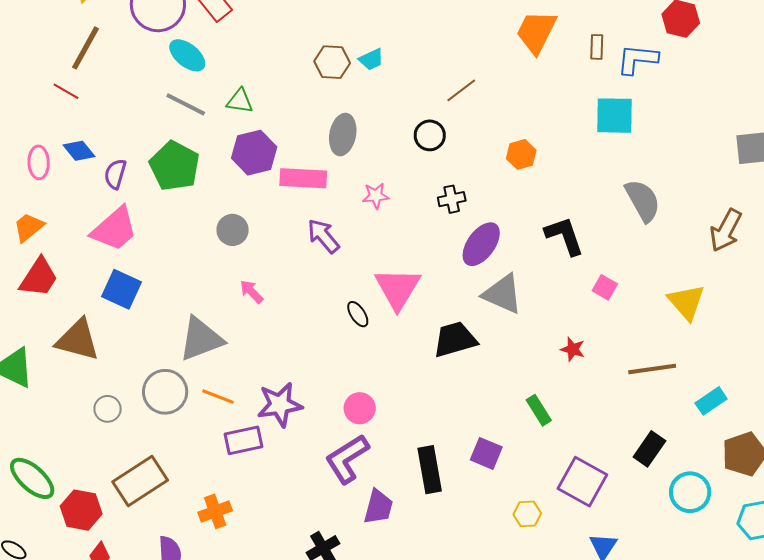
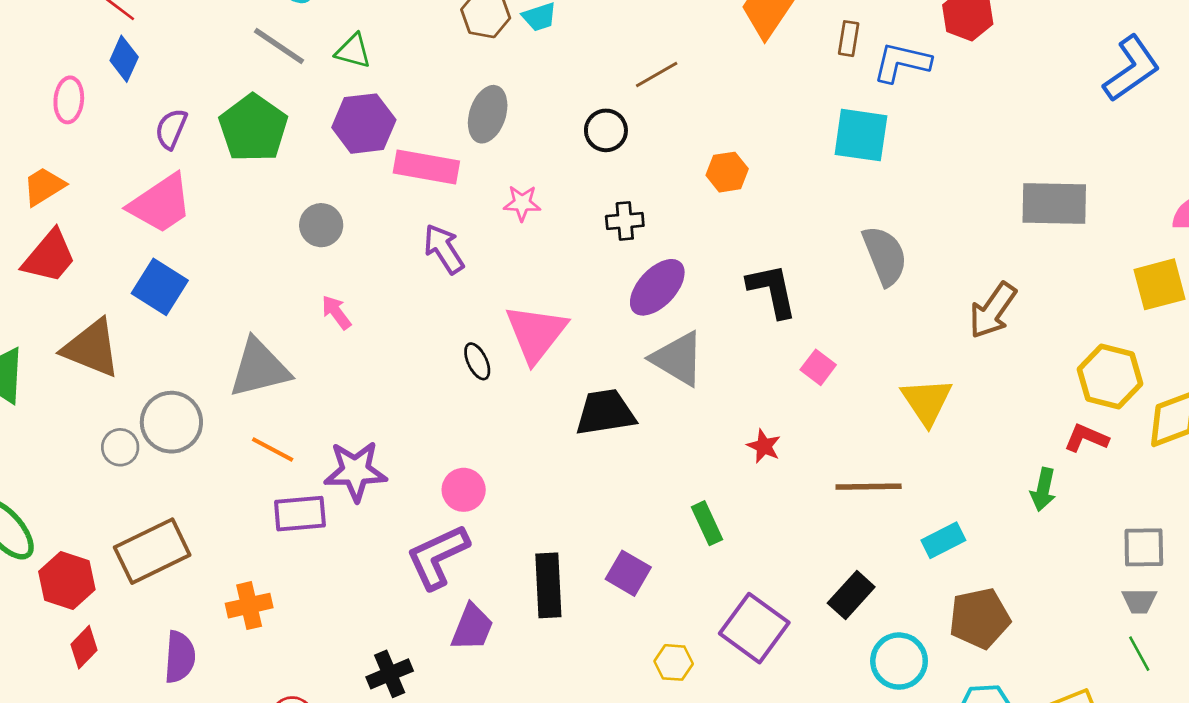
blue diamond: (79, 151) -> (124, 59), moved, turned 56
gray circle: (165, 392) -> (171, 422), moved

